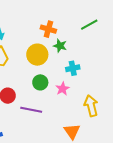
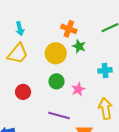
cyan cross: (73, 68) -> (105, 70), moved
purple line: (31, 110) -> (59, 115), moved

